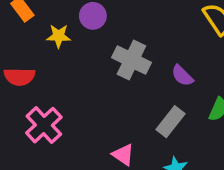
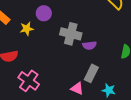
purple semicircle: (182, 76) -> (89, 45), moved, turned -40
gray rectangle: (171, 122) -> (91, 73), moved

